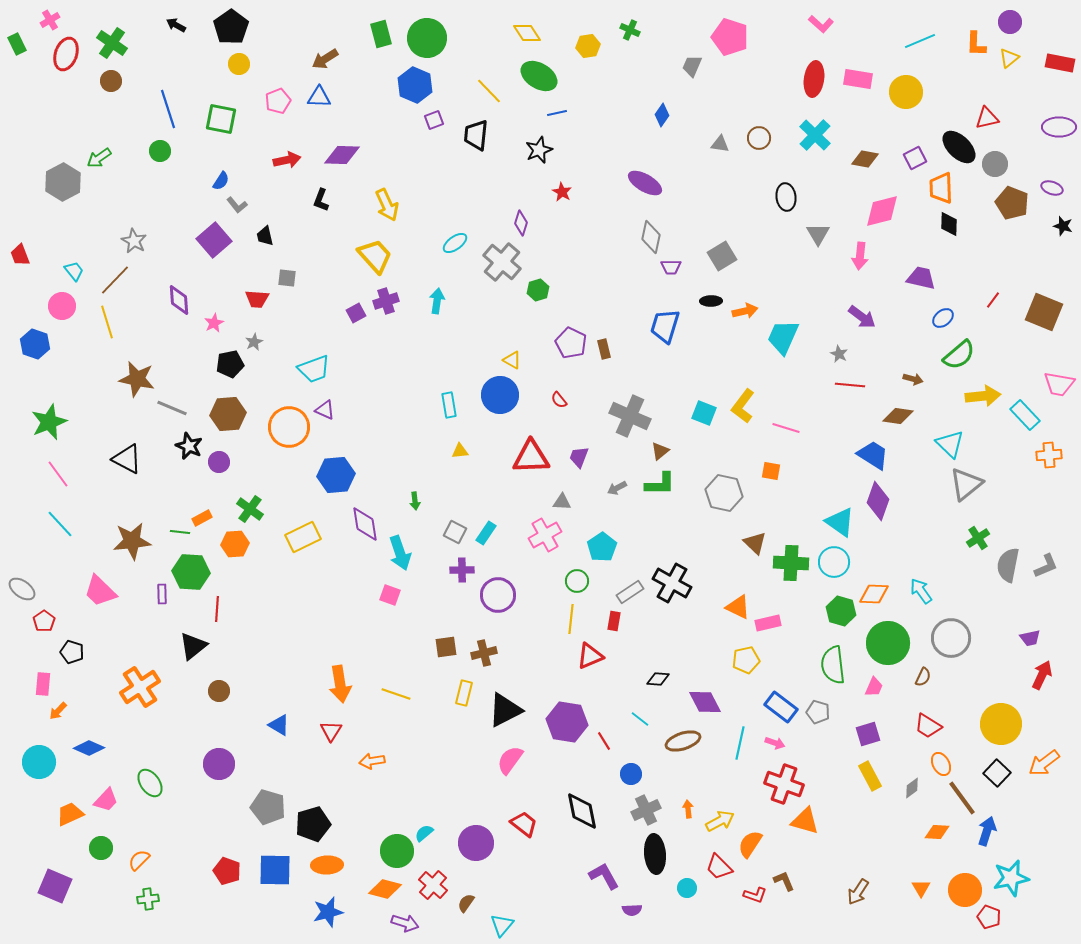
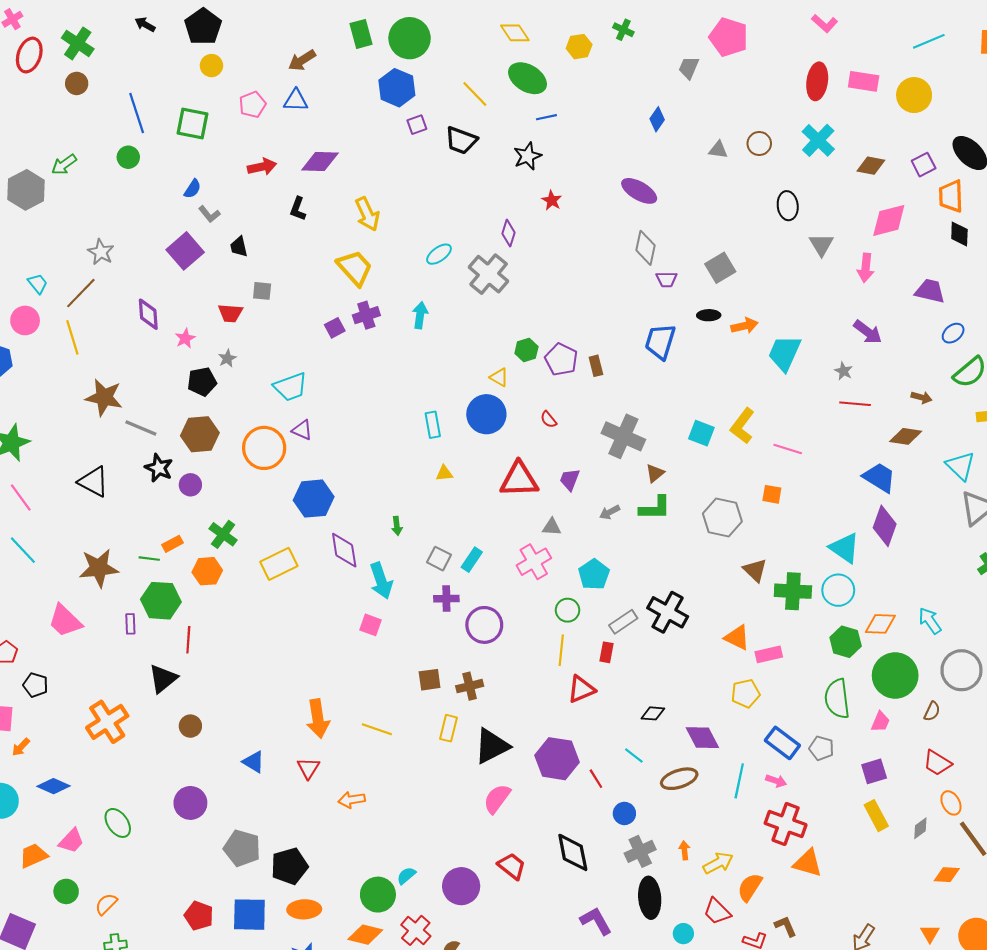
black trapezoid: (476, 135) -> (461, 140), turned -76
green hexagon: (538, 290) -> (526, 350), moved

